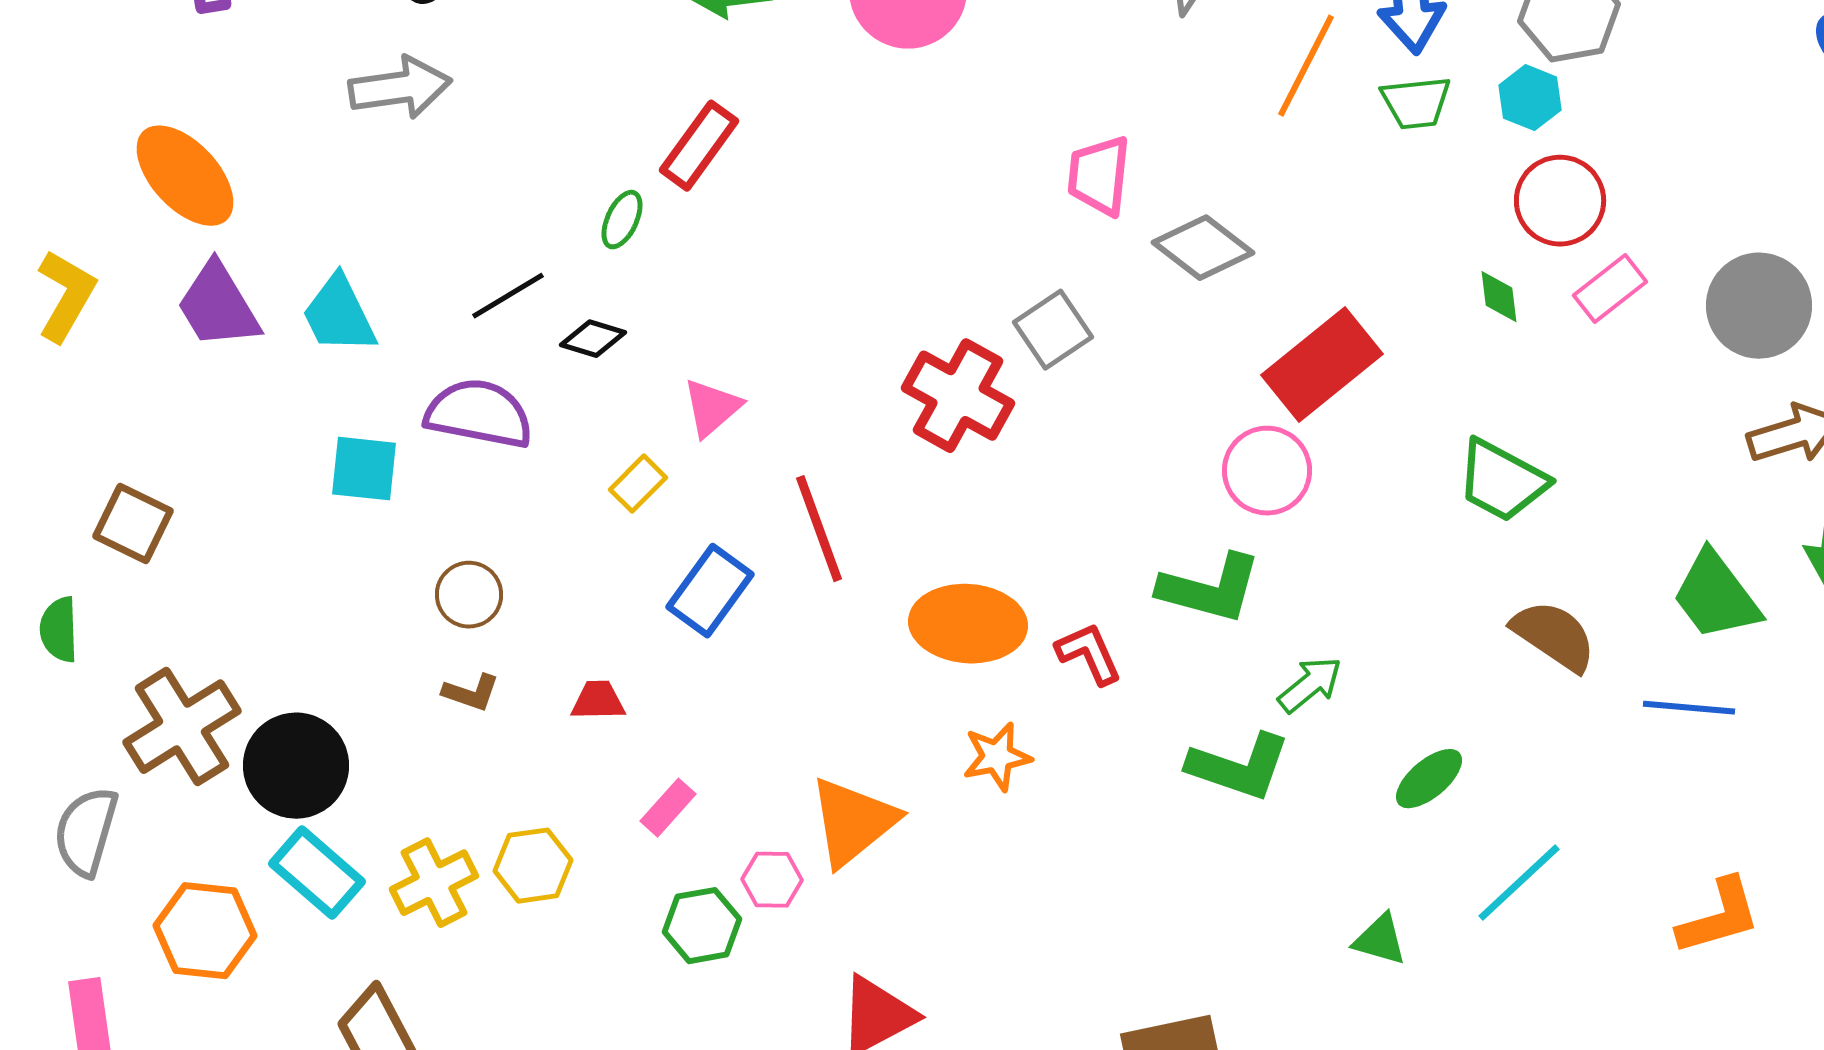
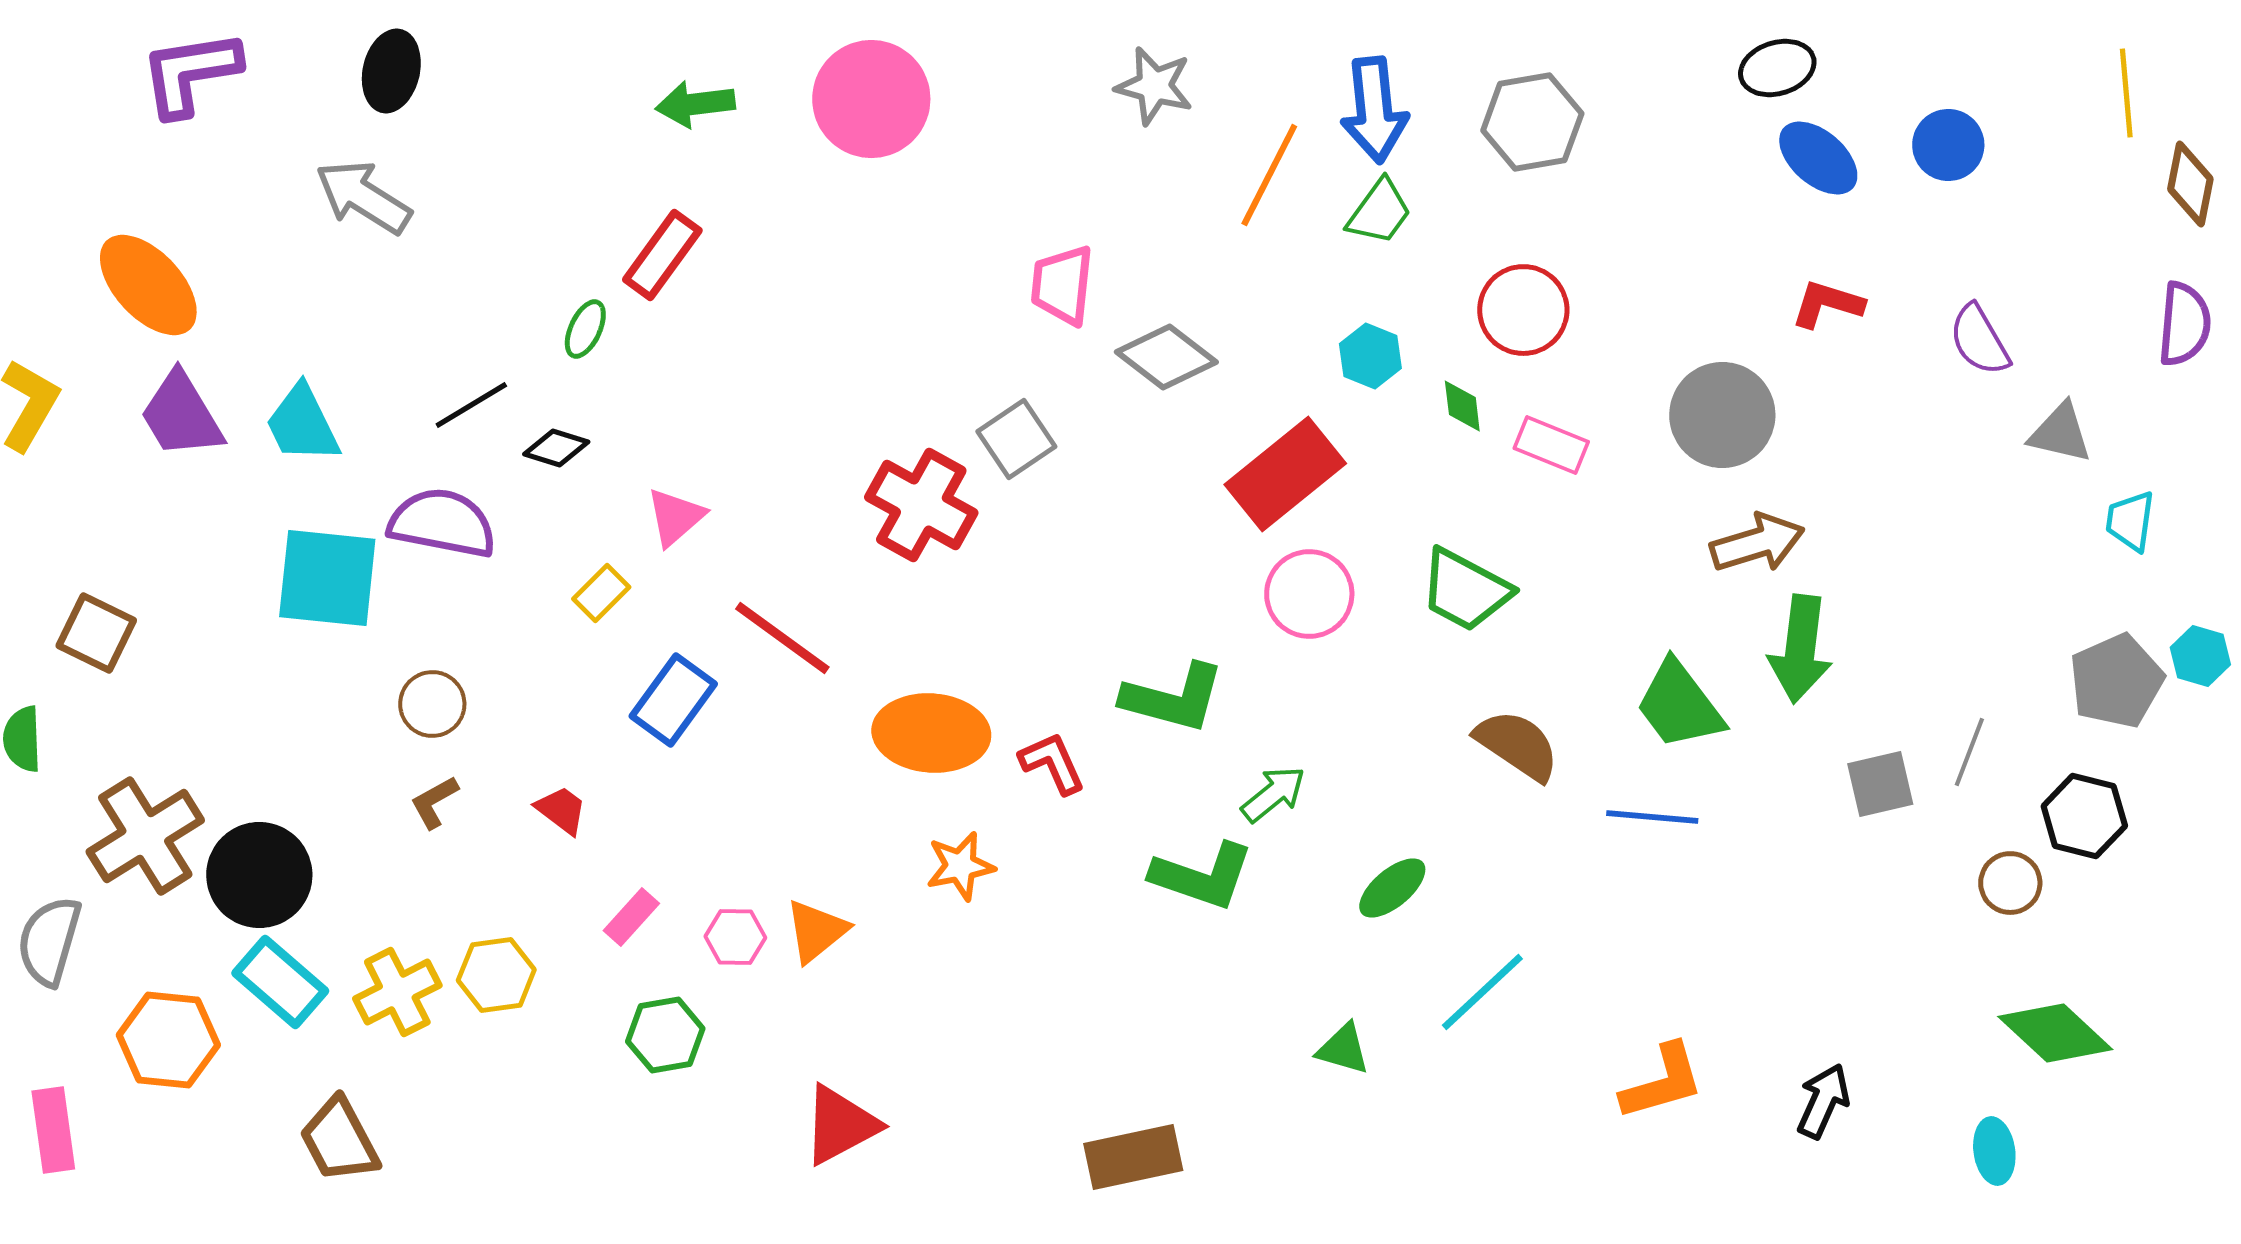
gray arrow: (400, 88) -> (363, 197), turned -140
cyan hexagon: (1530, 98) -> (1370, 356), moved
green trapezoid: (1416, 103) -> (1379, 212), turned -48
pink rectangle: (1610, 289) -> (1551, 445), moved, turned 60
cyan square: (364, 469) -> (327, 578), size x1.5
pink circle: (1267, 471) -> (1309, 594), moved
red line: (819, 529) -> (782, 638), turned -34
brown L-shape: (471, 693) -> (434, 802), turned 132
red trapezoid: (598, 701) -> (561, 810), turned 38
orange triangle: (853, 822) -> (816, 931), size x0.7
pink hexagon: (772, 880) -> (735, 937), moved
orange L-shape: (1719, 917) -> (1662, 1082), moved

